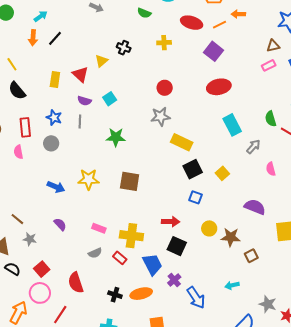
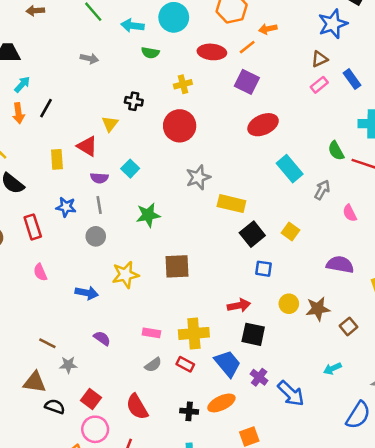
red circle: (165, 88) -> (180, 126), moved, size x1.6
gray circle: (51, 143) -> (96, 236), moved
pink semicircle: (18, 152) -> (40, 272), moved

